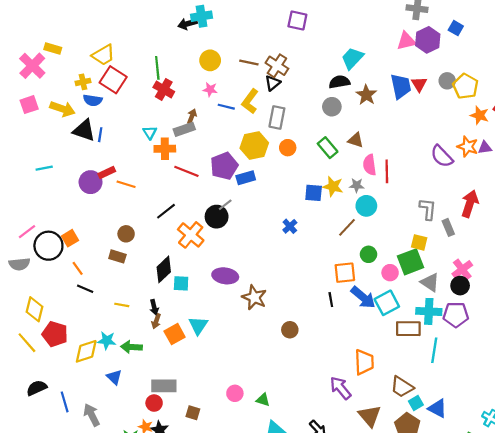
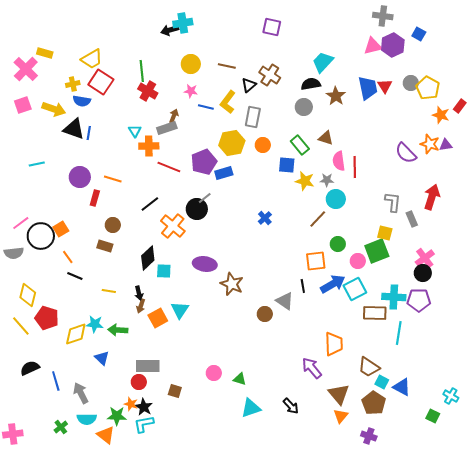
brown cross: (277, 66) -> (270, 75), moved
red rectangle: (107, 172) -> (95, 198), moved, turned -49
blue square: (314, 193) -> (287, 165), moved
gray triangle: (430, 282) -> (285, 301), moved
blue arrow: (363, 297) -> (333, 284), turned -70
cyan square: (416, 403) -> (382, 382), turned -32

